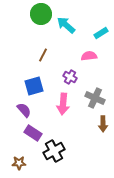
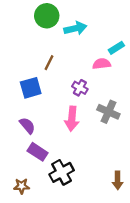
cyan arrow: (66, 25) -> (75, 28), turned 126
cyan rectangle: (101, 33) -> (116, 48), moved
blue square: (34, 86) -> (31, 88), moved
brown arrow: (103, 124) -> (118, 180), moved

